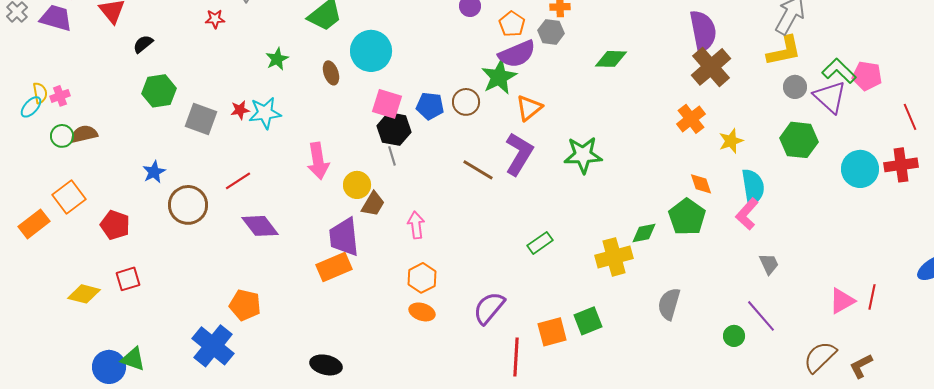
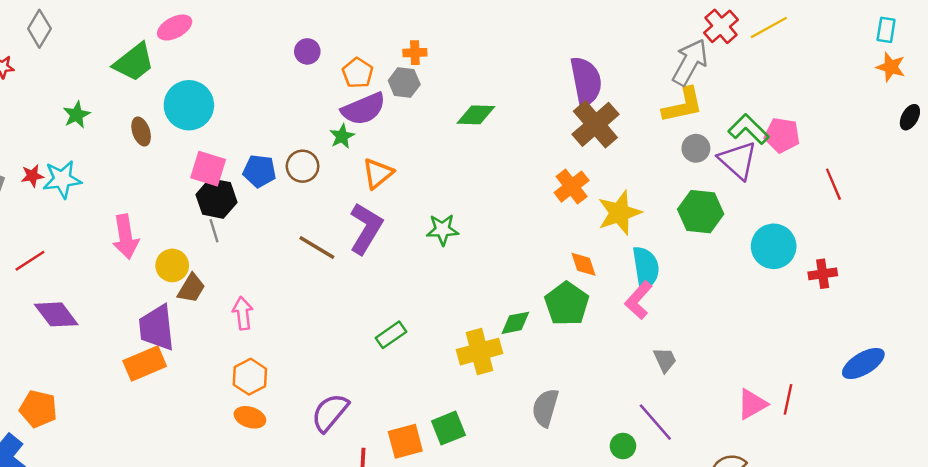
green star: (499, 77) -> (342, 136), size x0.6
yellow star: (731, 141) -> (619, 213), size x1.5
green star: (583, 155) -> (442, 230), size x0.7
red cross: (901, 165) -> (823, 274), moved, size x0.7

